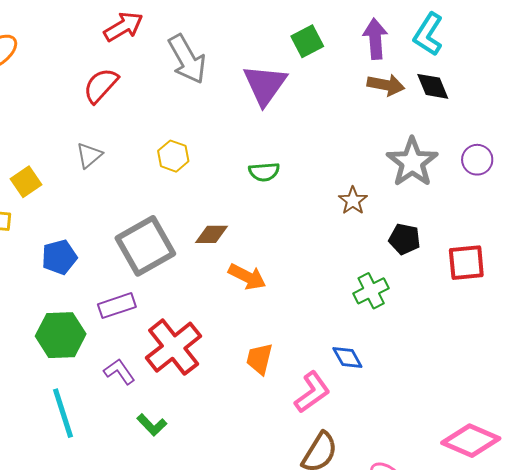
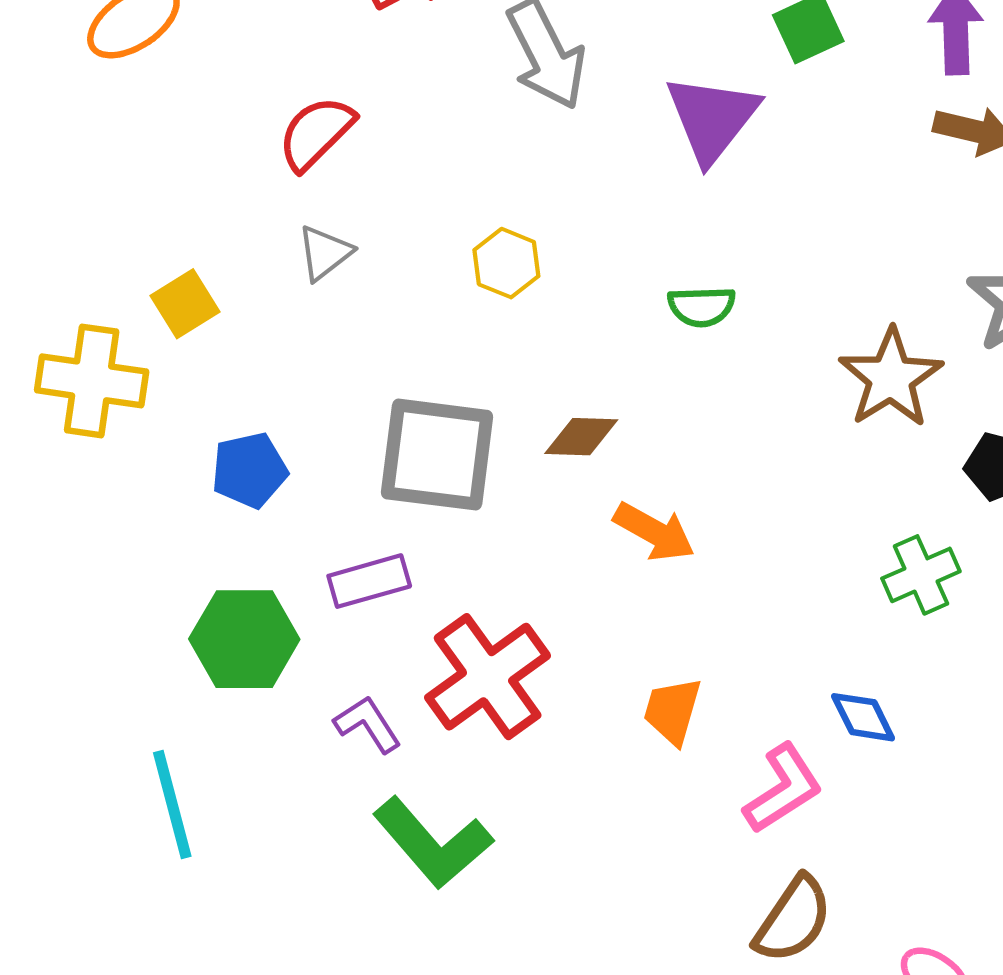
red semicircle: (101, 85) -> (316, 133), moved
brown star: (353, 201) -> (891, 378), size x1.6
gray square: (145, 246) -> (437, 455), turned 34
cyan line: (63, 413) -> (172, 804), moved
green L-shape: (152, 425) -> (433, 843), size x1.8

